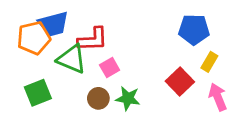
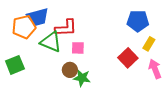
pink square: (110, 67) -> (78, 48), turned 32
green square: (38, 93) -> (15, 65), moved
green star: (128, 98) -> (82, 78), moved

